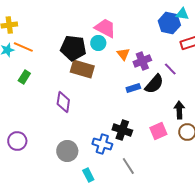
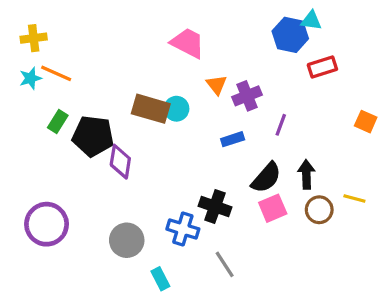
cyan circle: (98, 43) -> (176, 109), moved
black pentagon: (73, 48) -> (93, 136), moved
purple line: (170, 69) -> (281, 125), moved, turned 64
black semicircle: (154, 84) -> (266, 178), moved
purple circle: (17, 141) -> (47, 224), size x1.4

